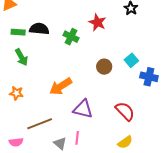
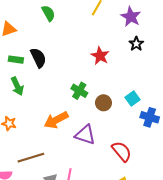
black semicircle: (39, 29) -> (38, 58), turned 54
green cross: (71, 37) -> (79, 91), moved
purple triangle: (83, 109) -> (85, 135), moved

